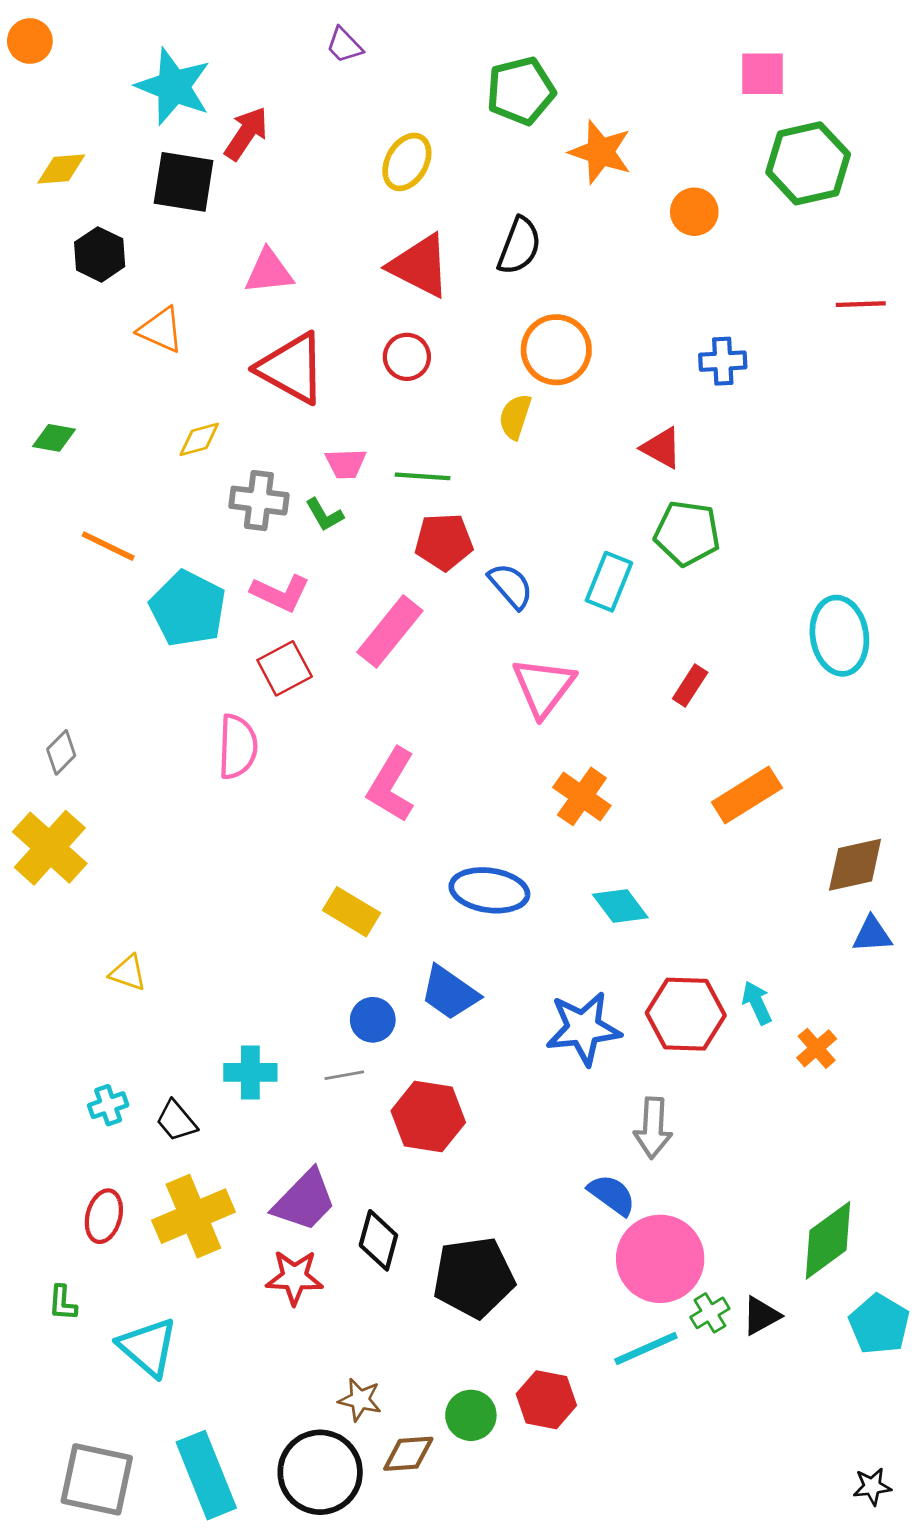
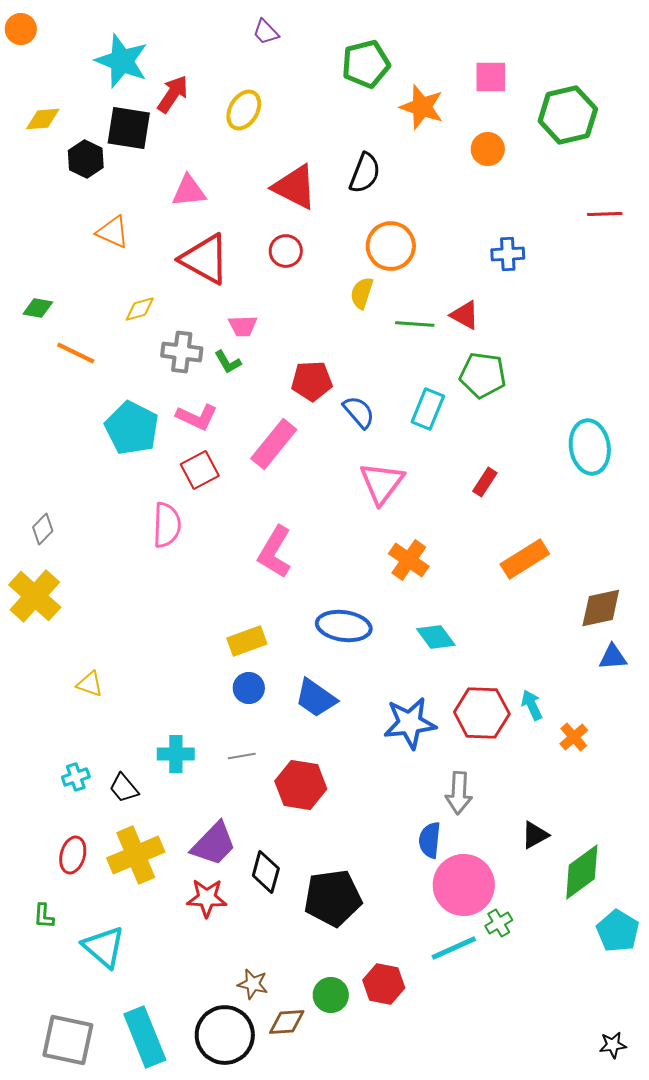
purple trapezoid: (344, 45) -> (266, 32), moved
pink square: (763, 74) -> (491, 77), moved
yellow ellipse: (407, 162) -> (244, 110), moved
black hexagon: (100, 254) -> (86, 159), moved
green line: (423, 476) -> (415, 324), moved
orange line: (108, 546) -> (76, 353), moved
yellow rectangle: (351, 912) -> (247, 641), turned -51
blue circle: (373, 1020) -> (249, 688), moved
blue semicircle: (612, 1195) -> (430, 840), turned -120
black triangle: (761, 1316) -> (535, 835), moved

